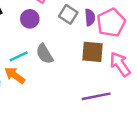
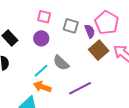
purple semicircle: (90, 17) -> (90, 31), moved
brown square: (92, 52) -> (99, 50), turned -30
purple line: (96, 96) -> (80, 88), moved

